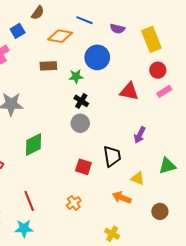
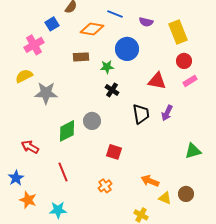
gray circle: (80, 123) -> (92, 121), moved
purple arrow: (140, 135) -> (167, 113), moved
black trapezoid: (112, 156) -> (141, 114), moved
yellow triangle: (138, 179) -> (165, 198), moved
red line: (29, 201) -> (63, 172), moved

